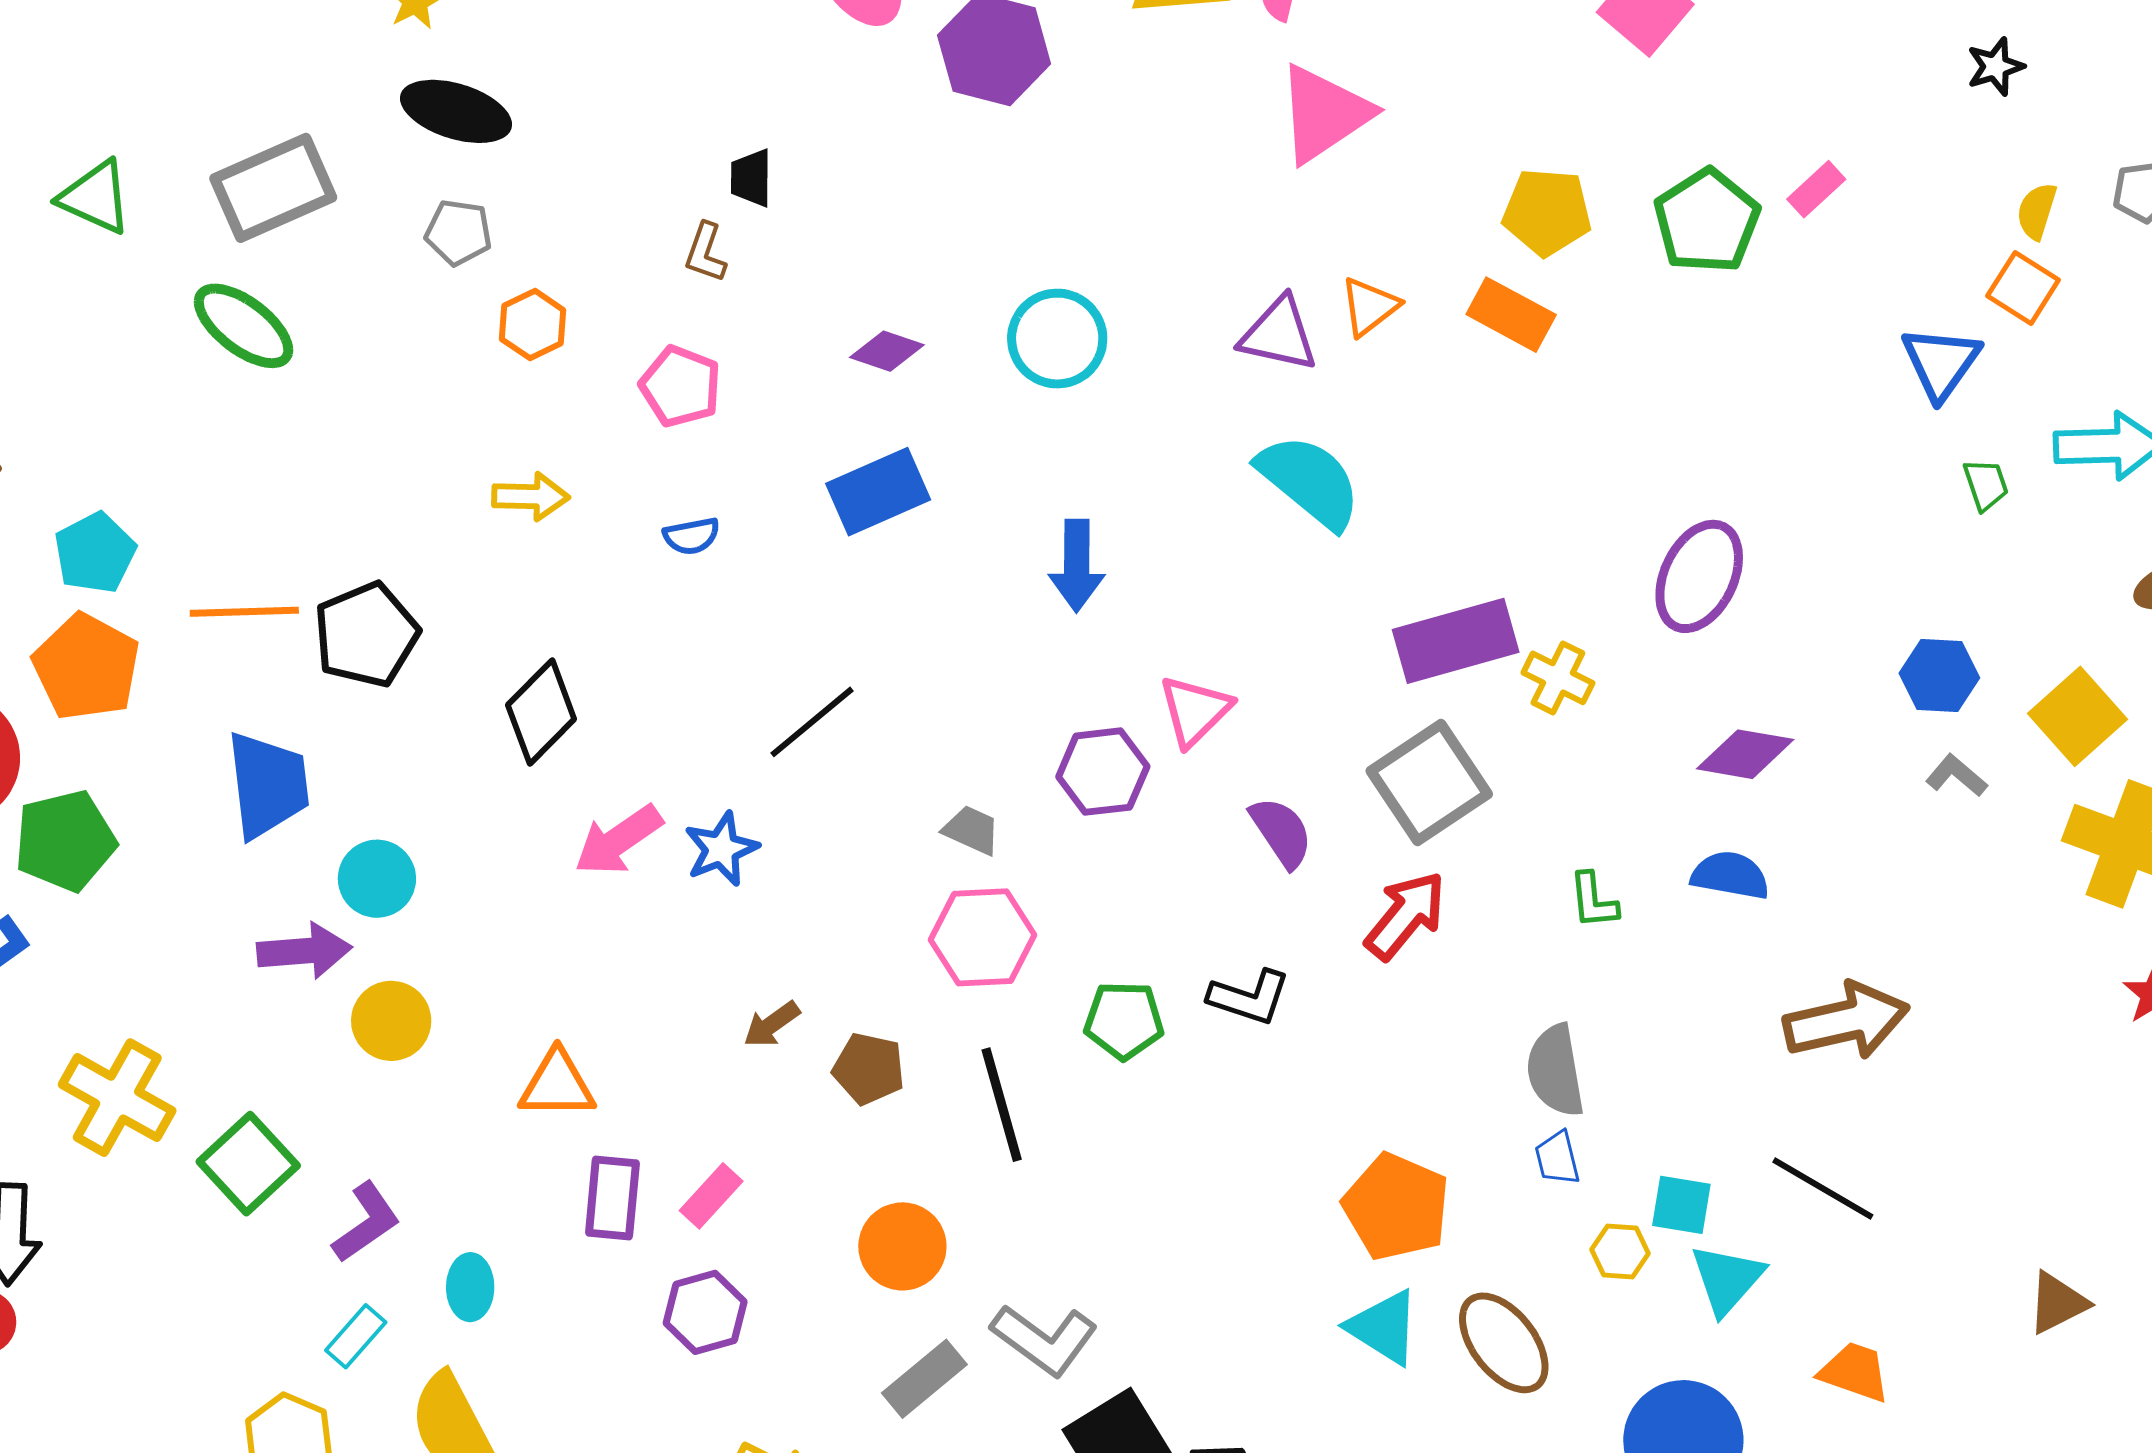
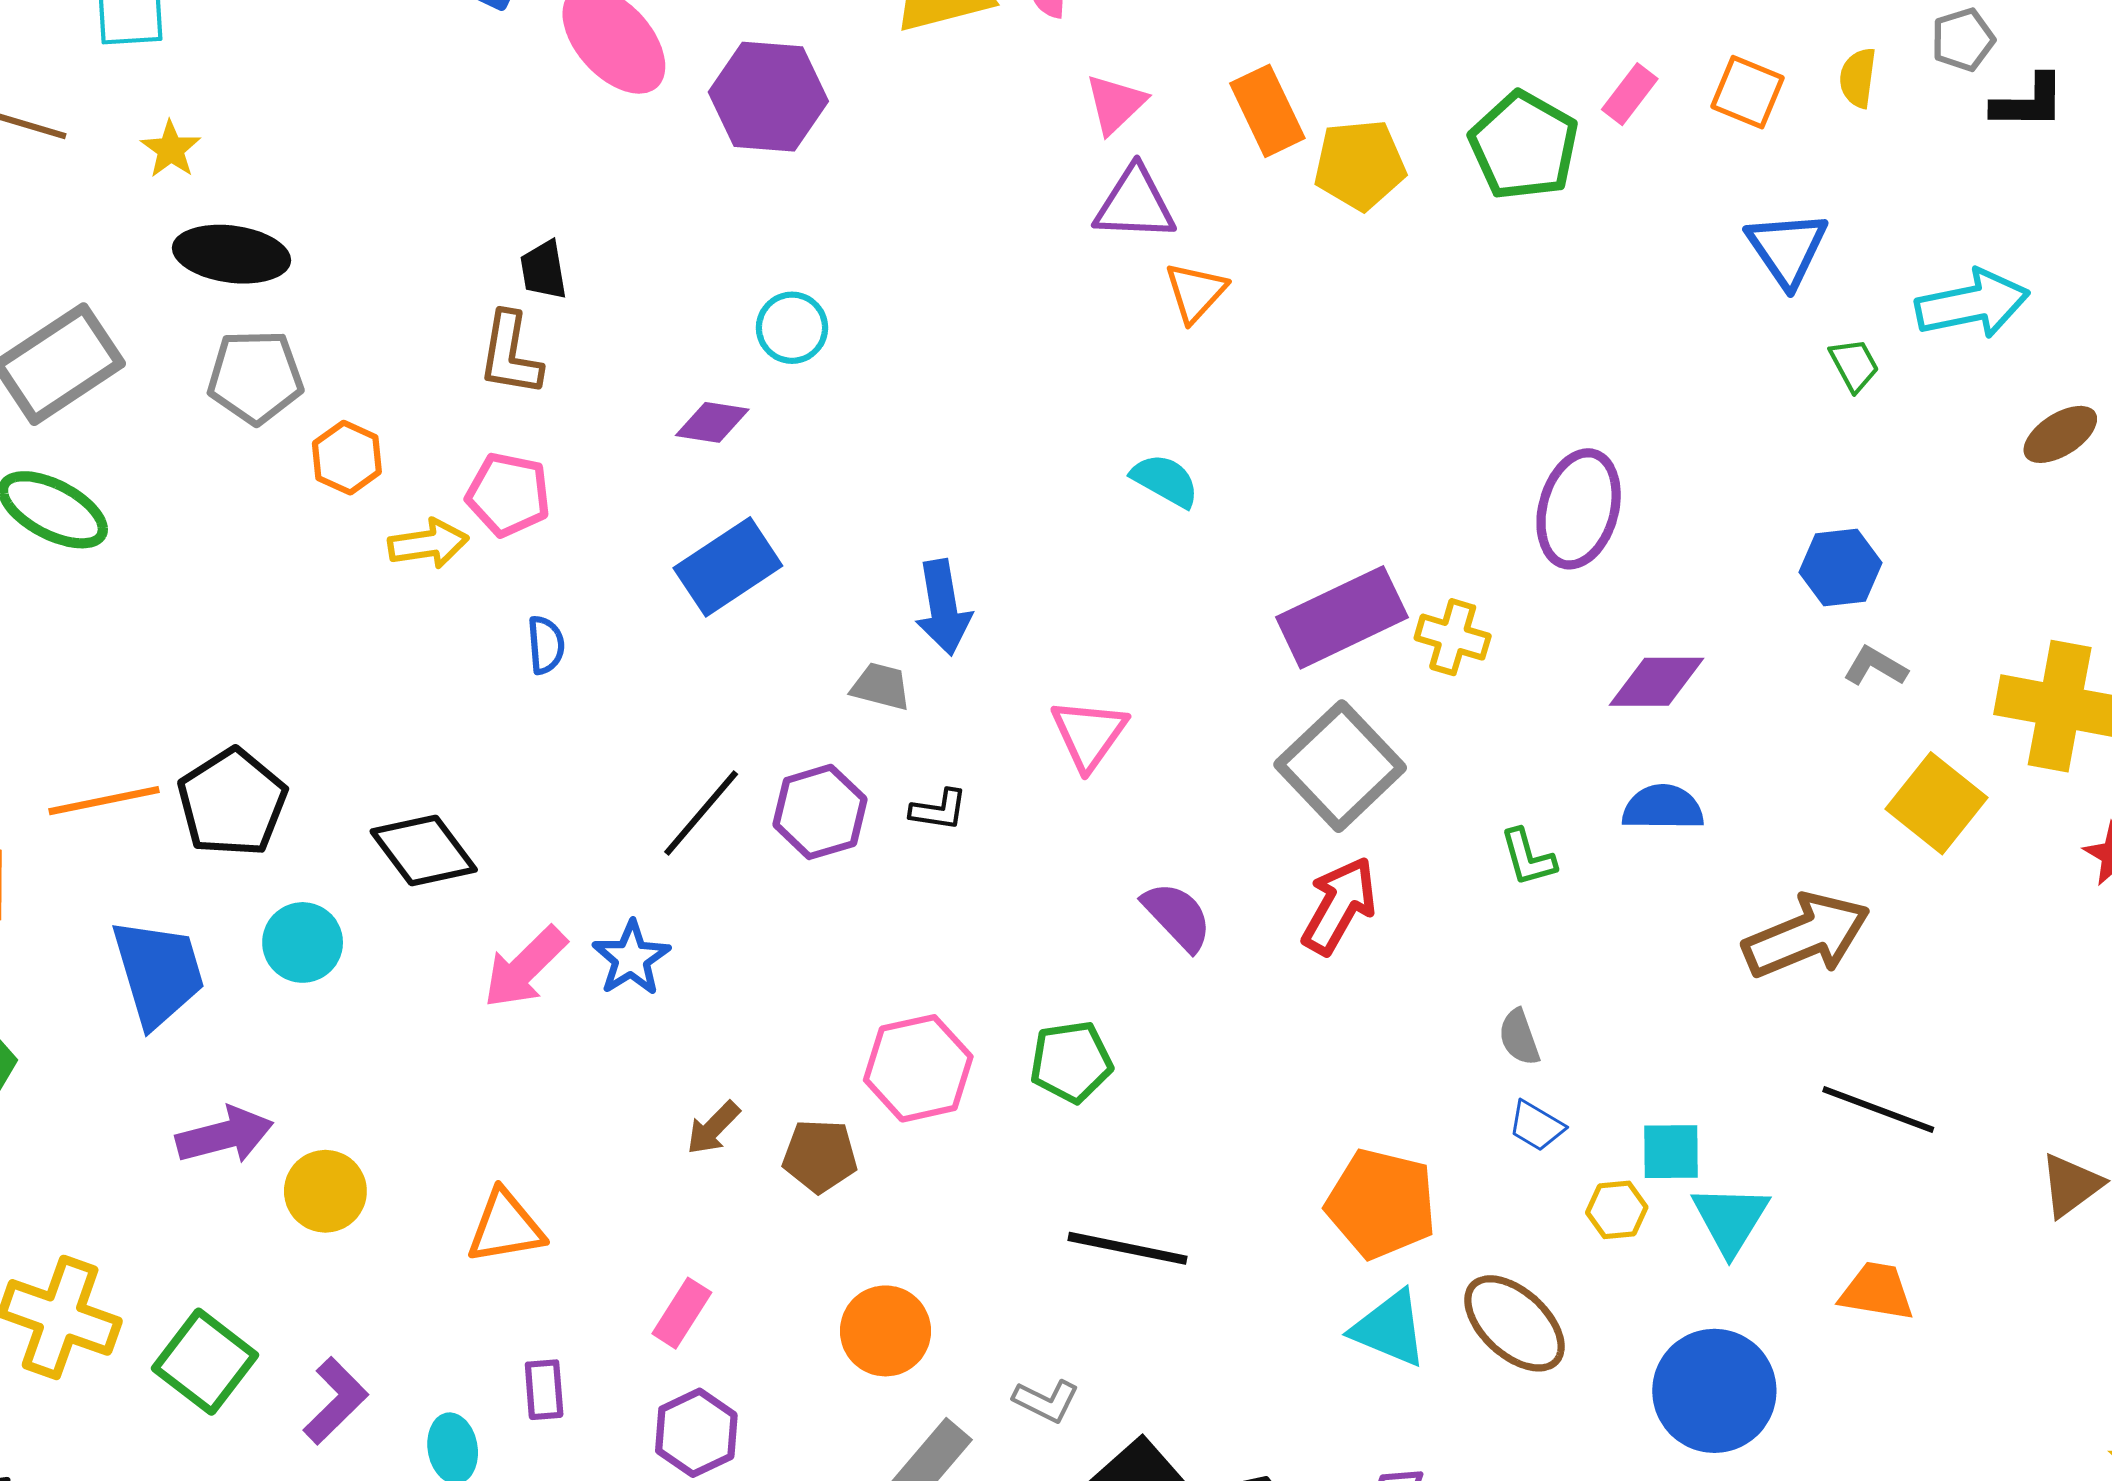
pink triangle: (1324, 114) -> (1115, 104), size x0.6
gray pentagon: (458, 232) -> (255, 377), size x1.4
brown L-shape: (705, 253) -> (510, 354), size x1.4
orange square: (2023, 288) -> (1747, 92), moved
orange rectangle: (1511, 315) -> (1267, 111), moved, turned 46
purple triangle: (1279, 334) -> (1135, 204), moved
cyan circle: (1057, 339) -> (792, 328), moved, size x0.7
cyan semicircle: (1309, 481) -> (1165, 480), size x0.6
yellow arrow: (531, 497) -> (428, 544), moved
blue semicircle: (691, 536) -> (546, 645), turned -74
black diamond: (541, 712) -> (424, 851), turned -72
yellow square: (2078, 716) -> (1937, 803), moved
purple hexagon: (1103, 772) -> (820, 812), moved
gray trapezoid: (972, 830) -> (881, 686), moved
purple semicircle: (1281, 832) -> (1177, 916), moved
cyan circle: (377, 879) -> (303, 942), moved
pink hexagon: (982, 937) -> (918, 1068), moved
black L-shape: (1249, 997) -> (939, 810), moved, size x0.7
gray semicircle: (1555, 1071) -> (1519, 1037), size x0.6
black line: (1002, 1105) -> (1127, 1248), moved, turned -53
blue trapezoid: (1557, 1158) -> (1536, 1126), turned -36
black line: (1823, 1188) -> (1878, 1109), moved
purple rectangle: (612, 1198) -> (544, 1390), moved, size x0.7
gray L-shape: (1044, 1340) -> (1046, 1401), size x0.6

